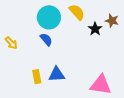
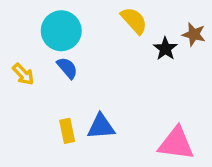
cyan circle: (49, 17) -> (61, 31), moved
blue semicircle: (46, 39) -> (67, 68), moved

